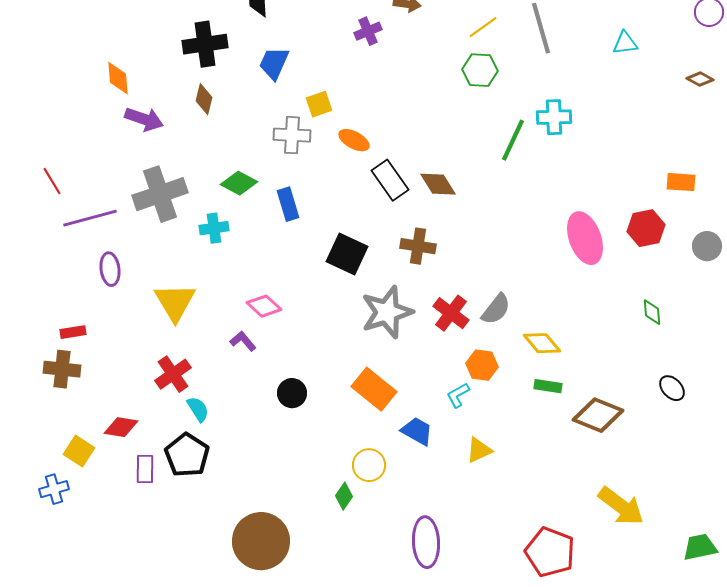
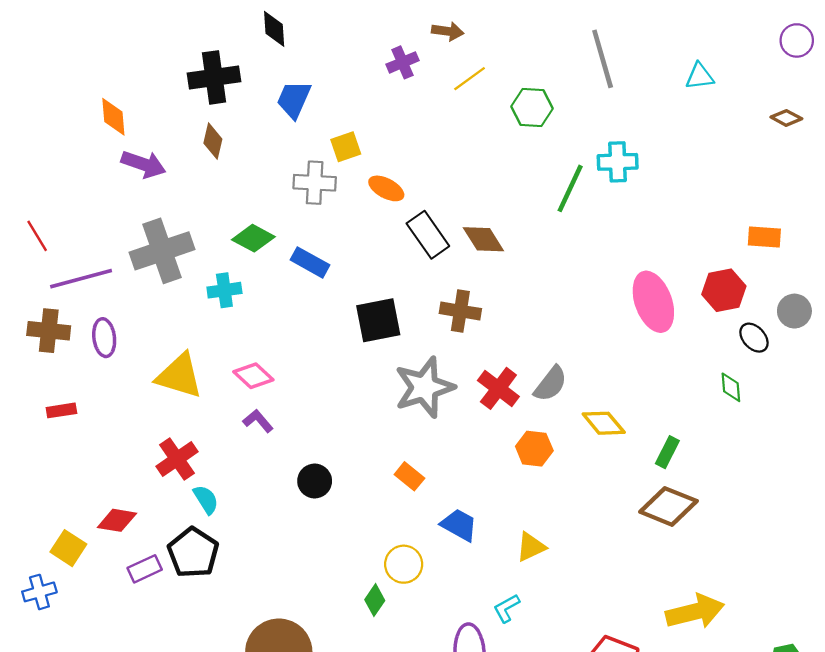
yellow line: (483, 27) -> (470, 79), moved
blue rectangle: (288, 204) -> (310, 262), turned -44
black square: (347, 254) -> (378, 320), turned -36
yellow triangle: (175, 302) -> (179, 376), turned -42
pink diamond: (264, 306) -> (253, 376), moved
brown cross: (62, 369) -> (49, 331), moved
green rectangle: (548, 386) -> (667, 452), moved, turned -72
black ellipse: (672, 388) -> (754, 338), moved
orange rectangle: (374, 389) -> (409, 476), size x0.6
cyan L-shape: (458, 395) -> (507, 608), moved
purple rectangle: (145, 469) -> (145, 569), turned 64
yellow arrow: (621, 506) -> (695, 612), turned -51

